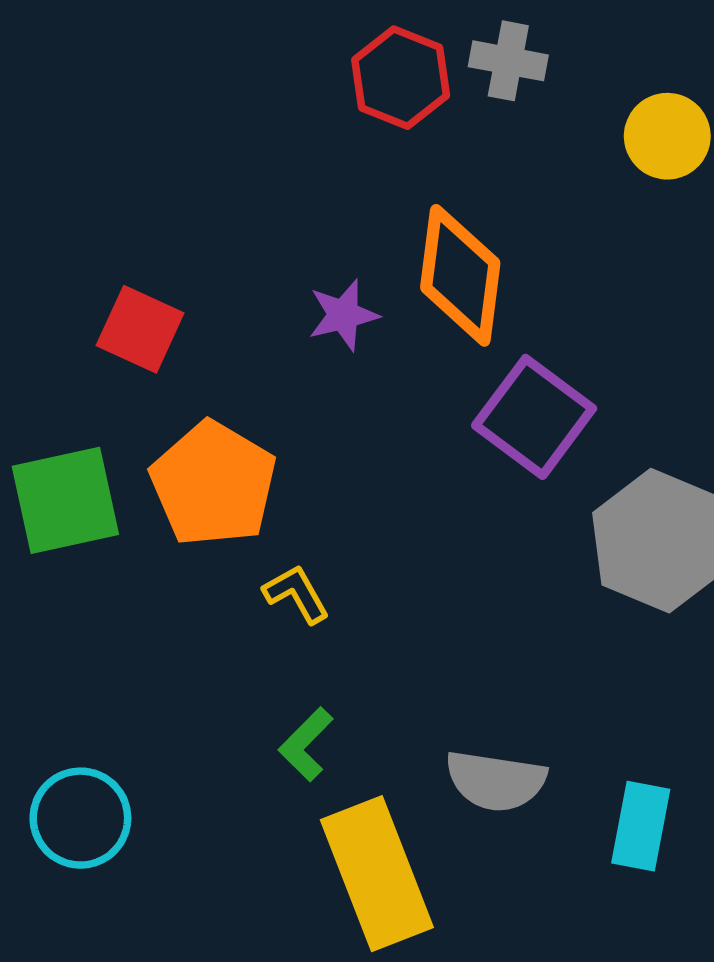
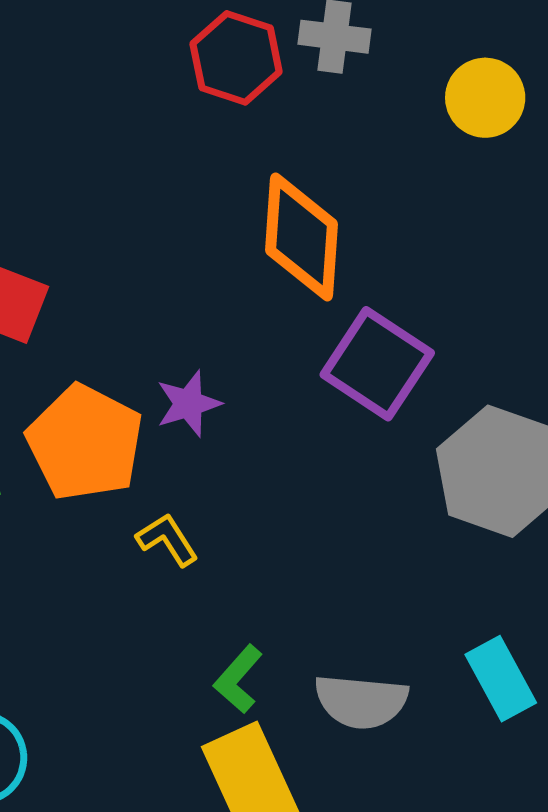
purple star: (343, 315) -> (188, 404), moved
green L-shape: (306, 744) -> (238, 679), moved
cyan rectangle: (641, 826) -> (501, 679), moved, turned -36

